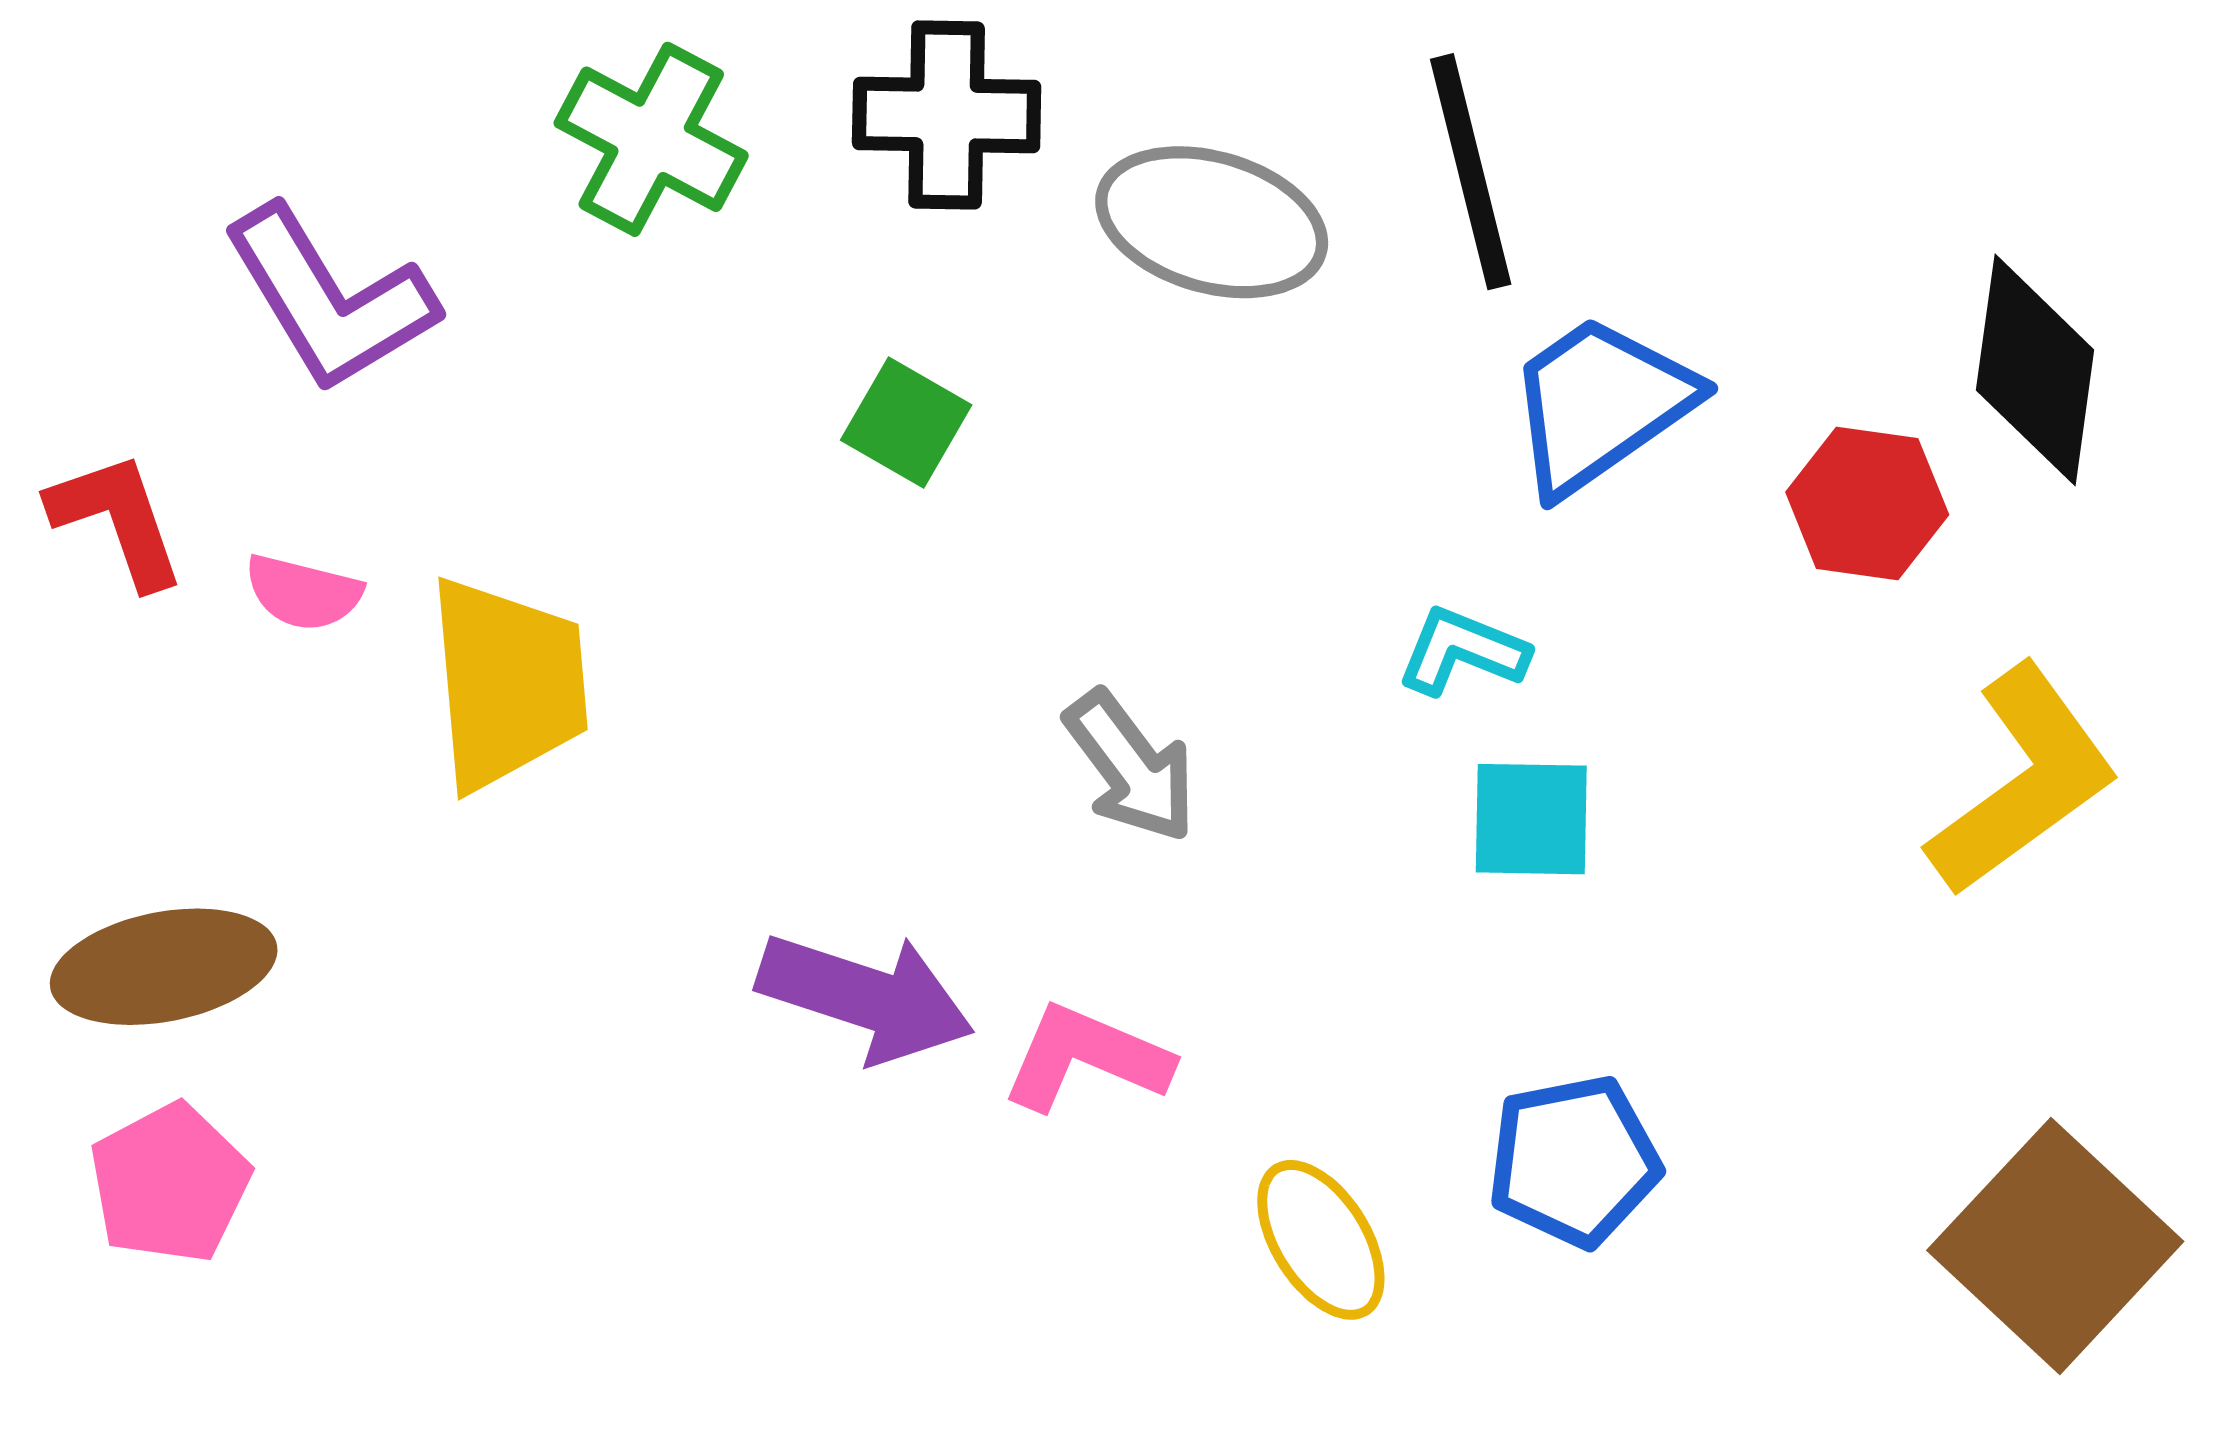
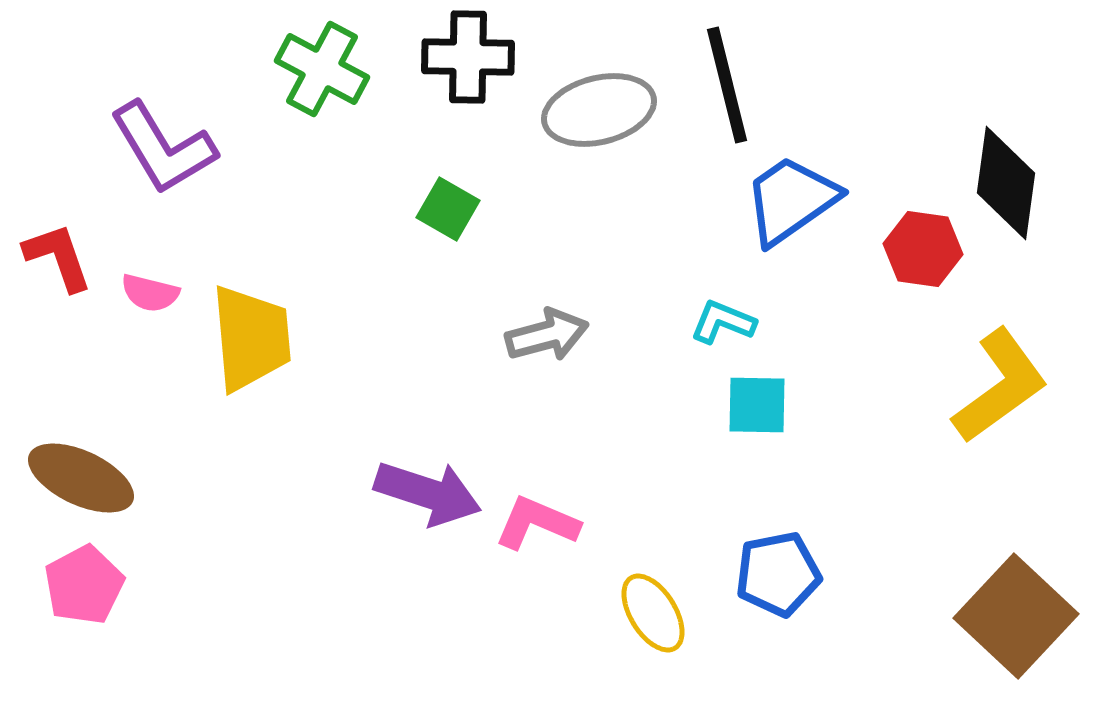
gray ellipse: (1212, 222) -> (599, 110), turned -30
gray arrow: (1131, 766) -> (547, 335), moved, turned -68
brown ellipse: (164, 967) -> (81, 478), turned 36

